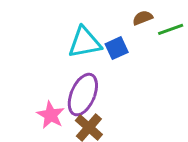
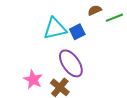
purple ellipse: (83, 95) -> (71, 63), moved, turned -56

